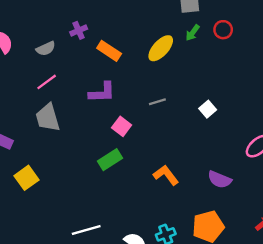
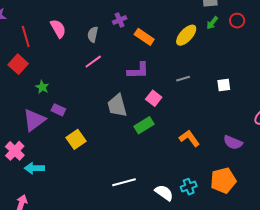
gray semicircle: (46, 49) -> (93, 34), turned 126
white square: (208, 109) -> (224, 85), turned 32
gray trapezoid: (48, 118) -> (117, 106), moved

